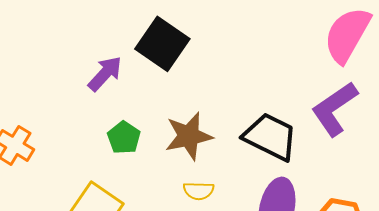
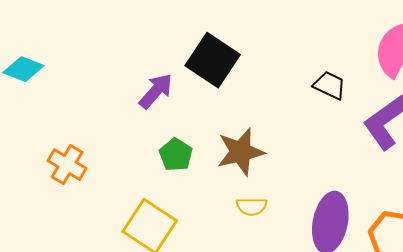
black trapezoid: (270, 137) -> (330, 85), moved, size x0.6

